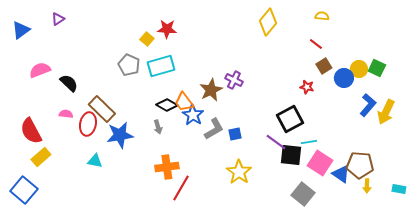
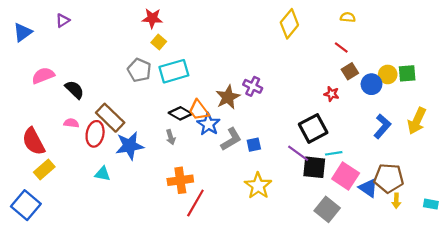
red star: (167, 29) -> (152, 18), moved
green square: (377, 68) -> (407, 73), turned -30
blue L-shape: (368, 105) -> (382, 126), moved

